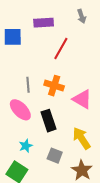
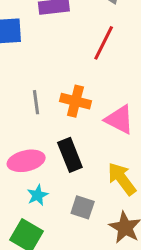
red line: (61, 48) -> (104, 43), moved
pink ellipse: (20, 110) -> (26, 161), moved, turned -55

